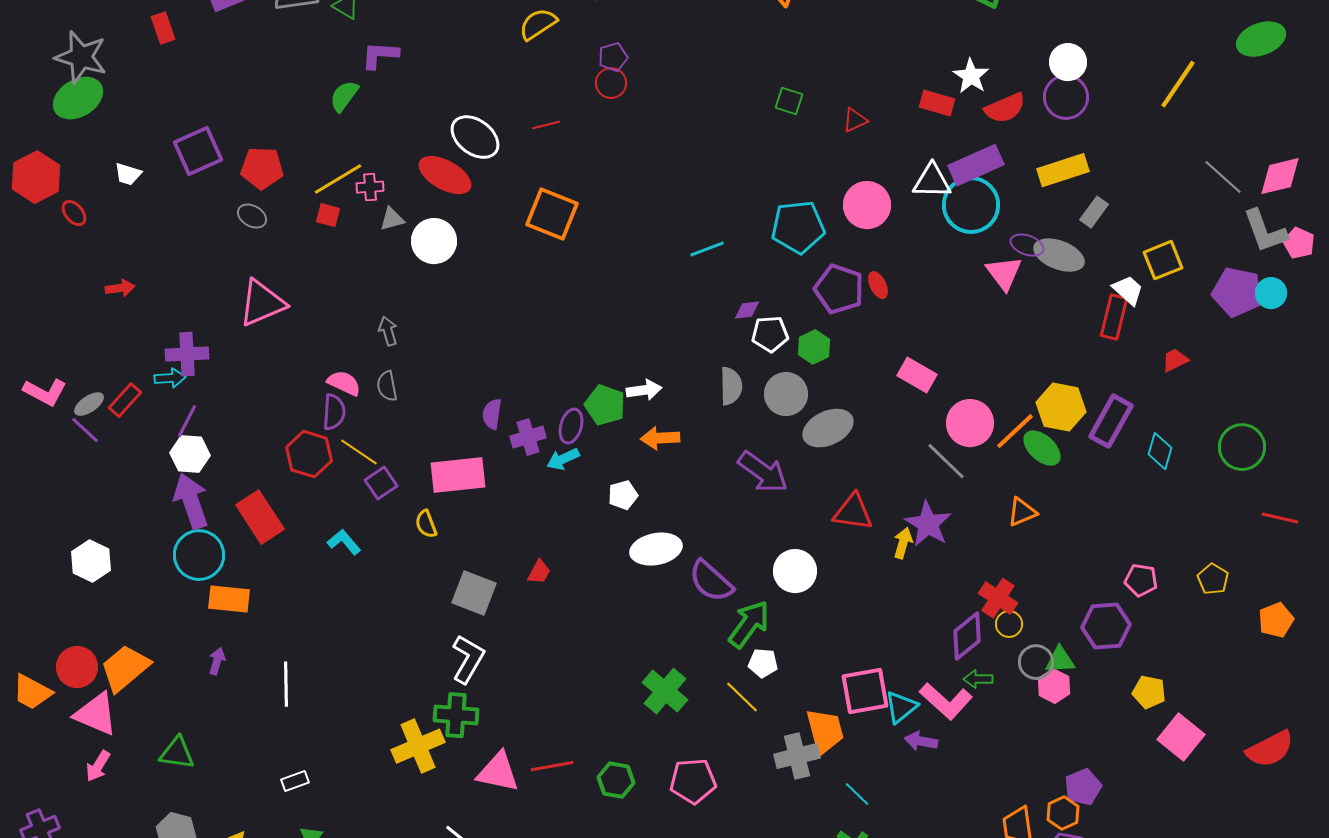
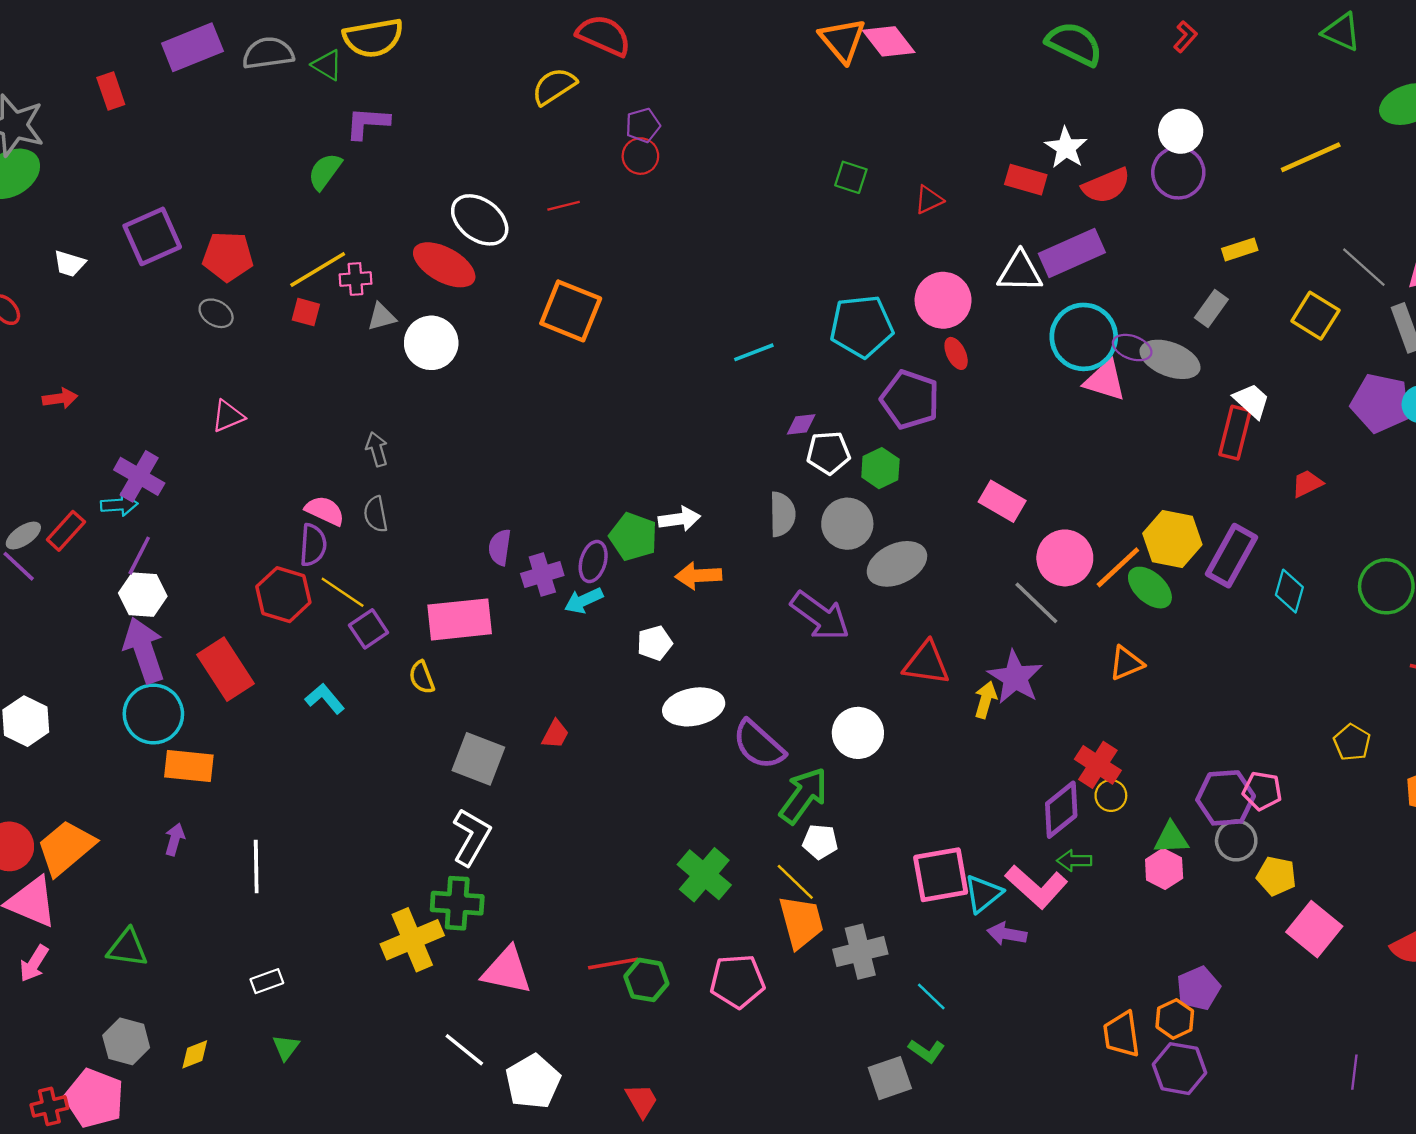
yellow line: (1178, 84) -> (1311, 157), turned 32
yellow rectangle: (1063, 170) -> (1240, 249), moved, size x0.6
cyan circle: (971, 205) -> (1084, 337), moved
yellow square: (1163, 260) -> (1315, 316), moved, turned -36
pink triangle: (1004, 273) -> (1105, 381), turned -36
red ellipse: (878, 285) -> (956, 353), moved
pink triangle: (262, 303) -> (228, 416), size x0.6
purple cross: (187, 354) -> (139, 476), turned 33
pink pentagon: (1141, 580) -> (1262, 791), moved
gray circle: (1036, 662) -> (1236, 840), moved
orange trapezoid: (825, 731) -> (801, 922), moved
red line: (552, 766) -> (613, 963), moved

